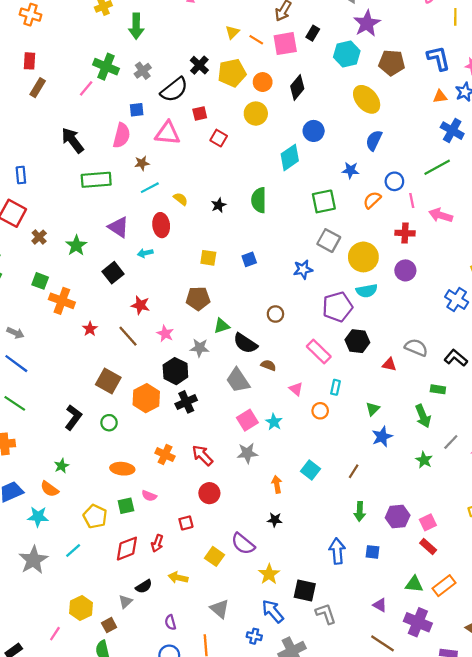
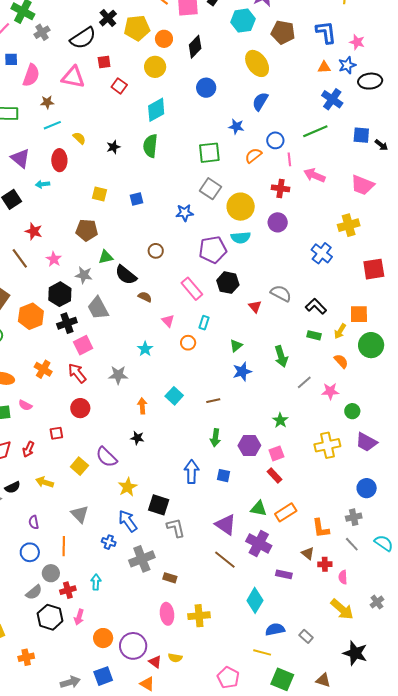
gray cross: (143, 71) -> (42, 32), moved
blue square: (137, 110) -> (11, 59), moved
cyan diamond: (290, 157) -> (156, 110), moved
red triangle: (389, 364) -> (255, 306), turned 32
gray trapezoid: (238, 380) -> (98, 308), moved
green rectangle: (438, 389) -> (314, 335), moved
pink square: (247, 420) -> (83, 345), moved
green star: (424, 460) -> (280, 420), moved
brown line: (354, 471) -> (213, 401), turned 40
purple triangle: (380, 605) -> (226, 525), size x1.6

